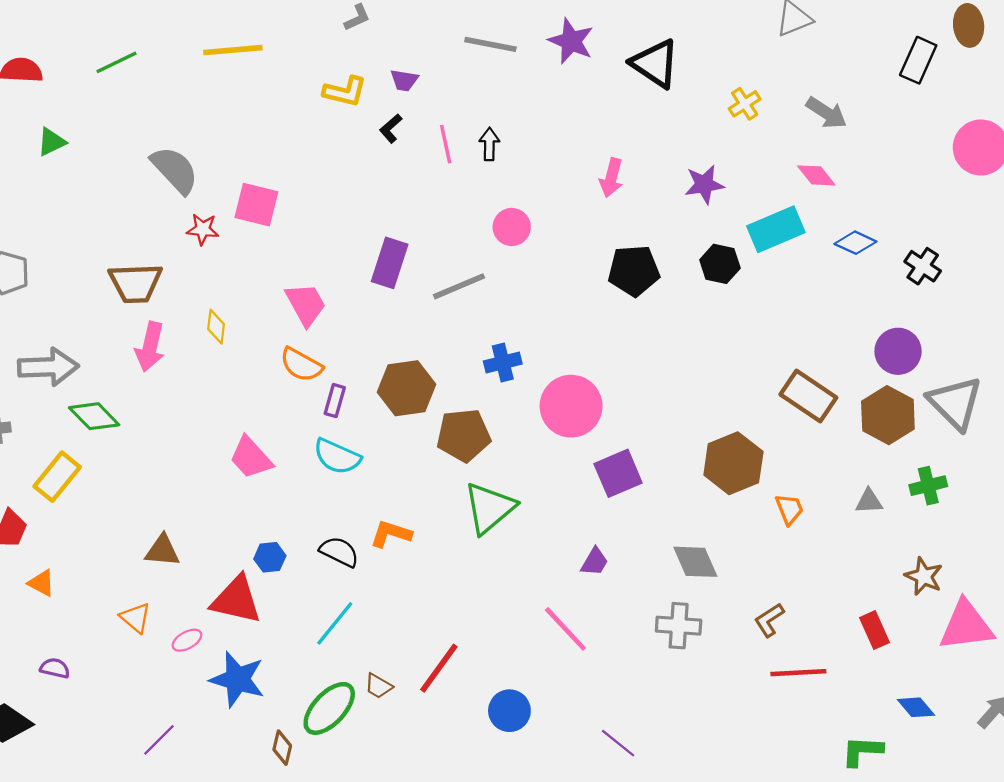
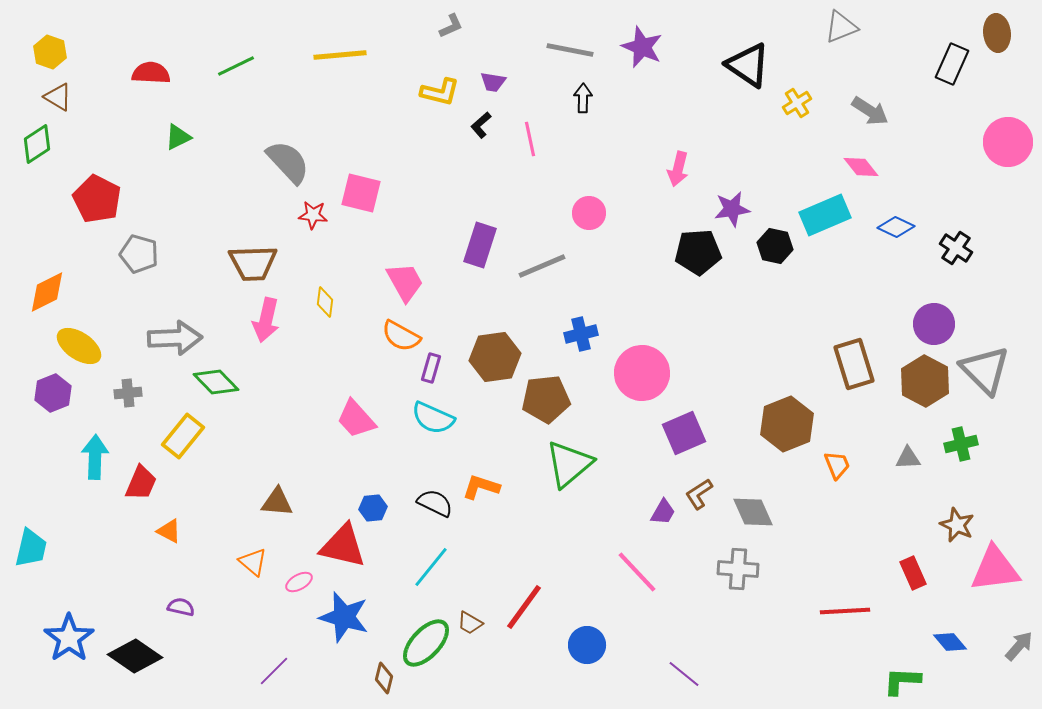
black triangle: (655, 64) -> (748, 65), moved
black arrow: (489, 144) -> (583, 98), moved
purple star: (704, 184) -> (732, 209), moved
brown rectangle: (808, 396) -> (854, 364), turned 39
brown L-shape: (769, 620) -> (699, 494), moved

